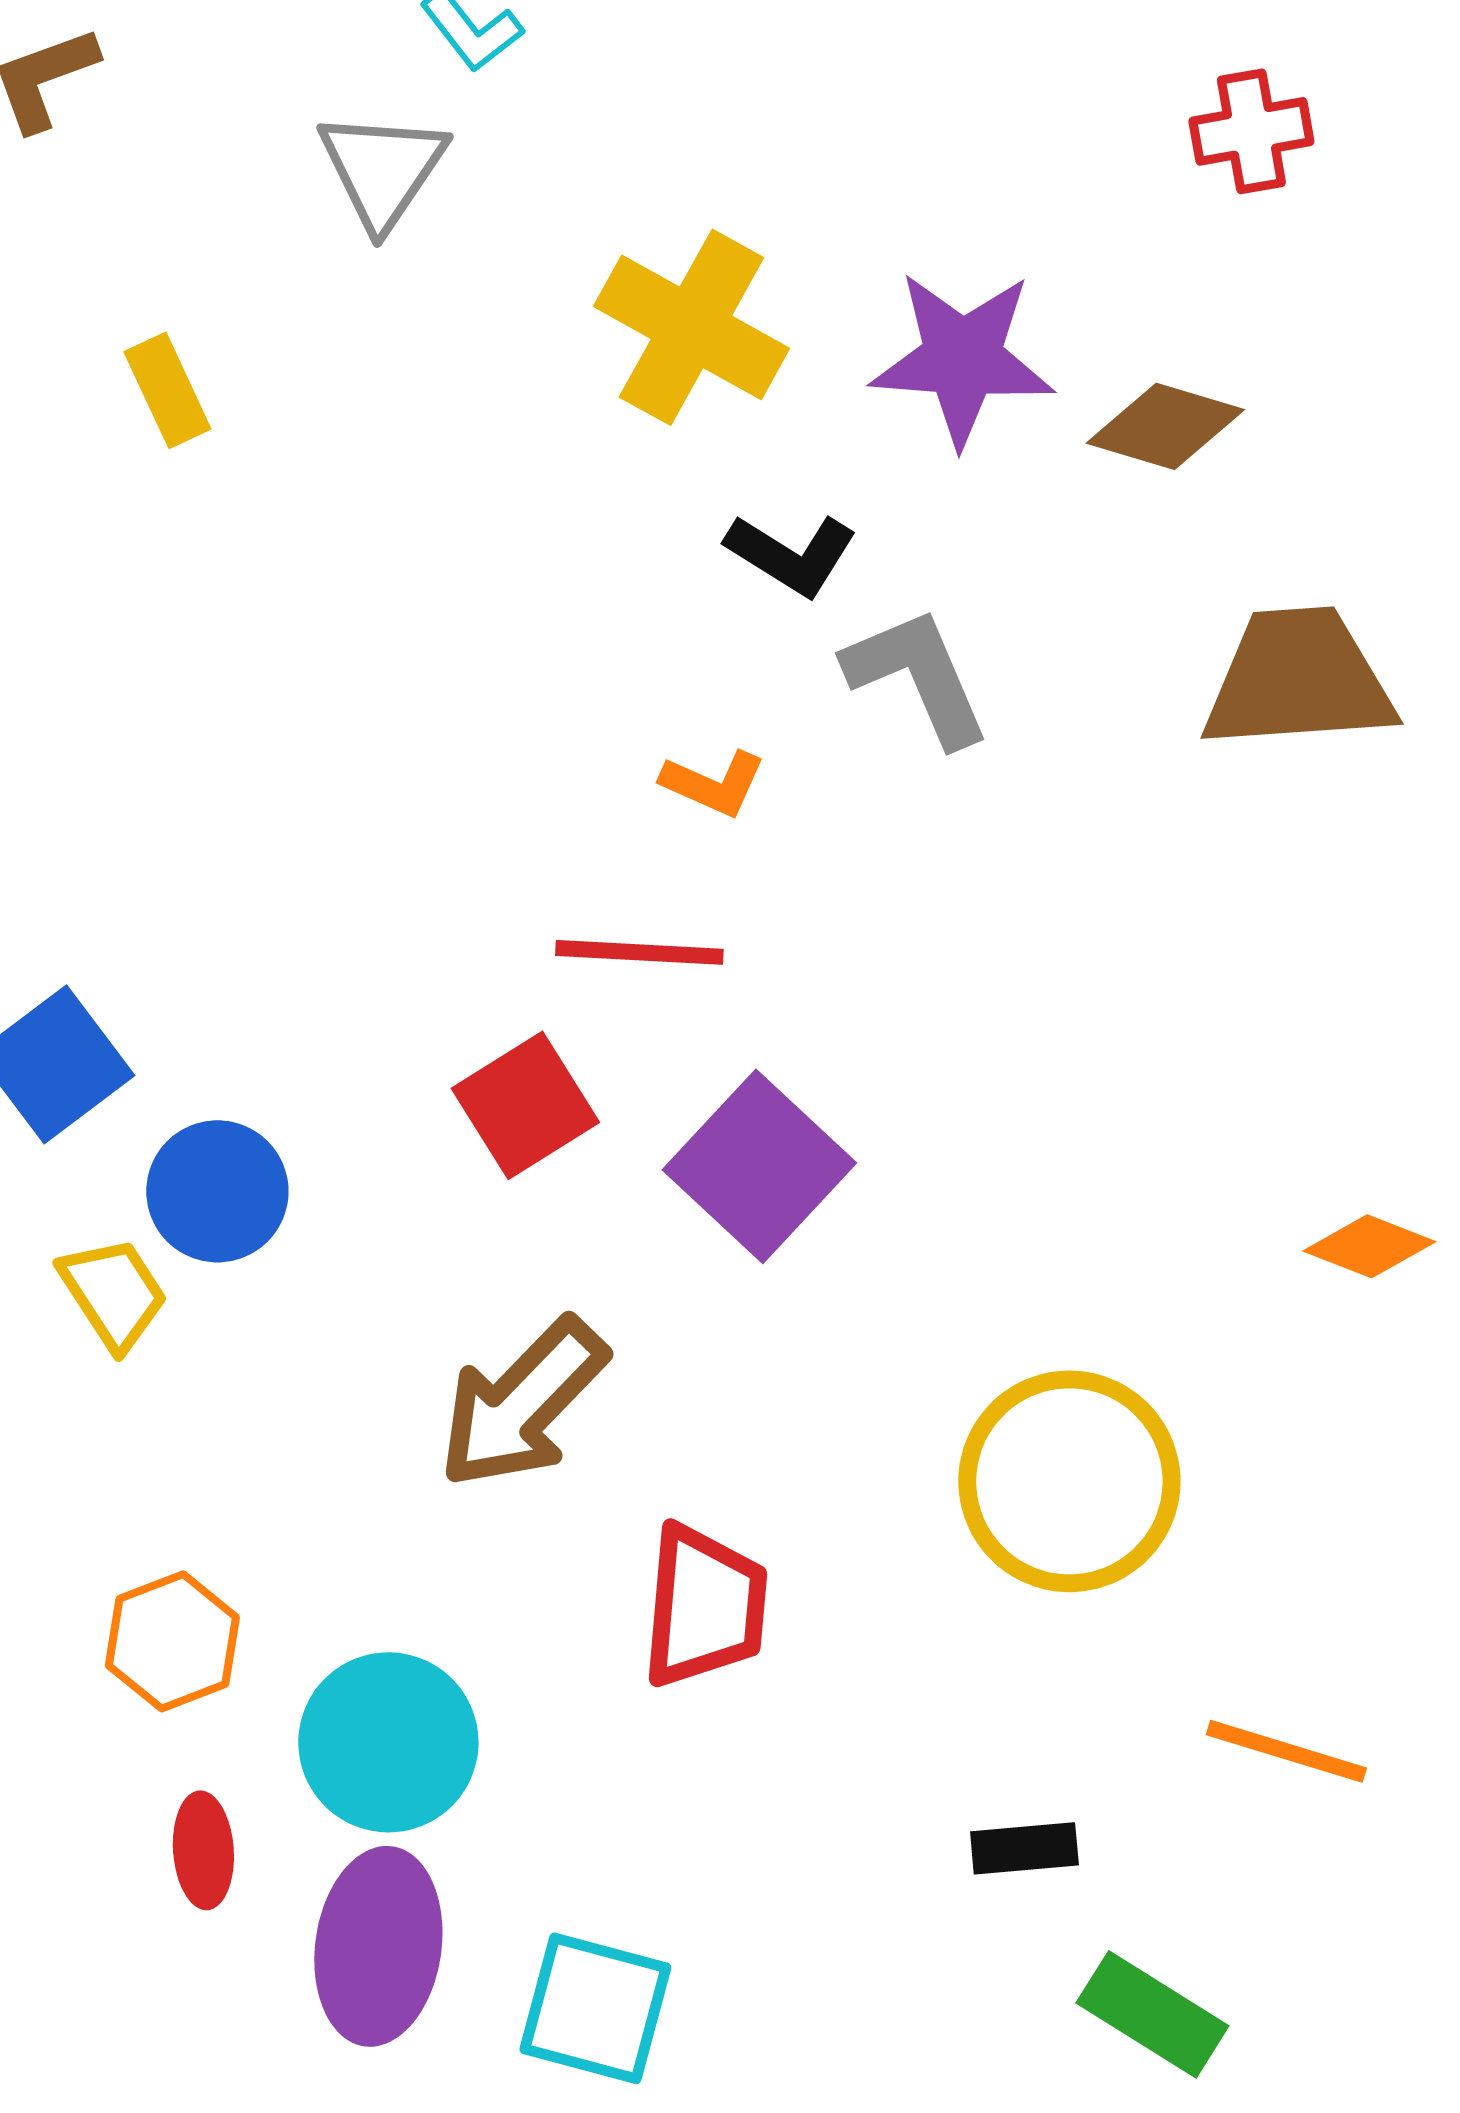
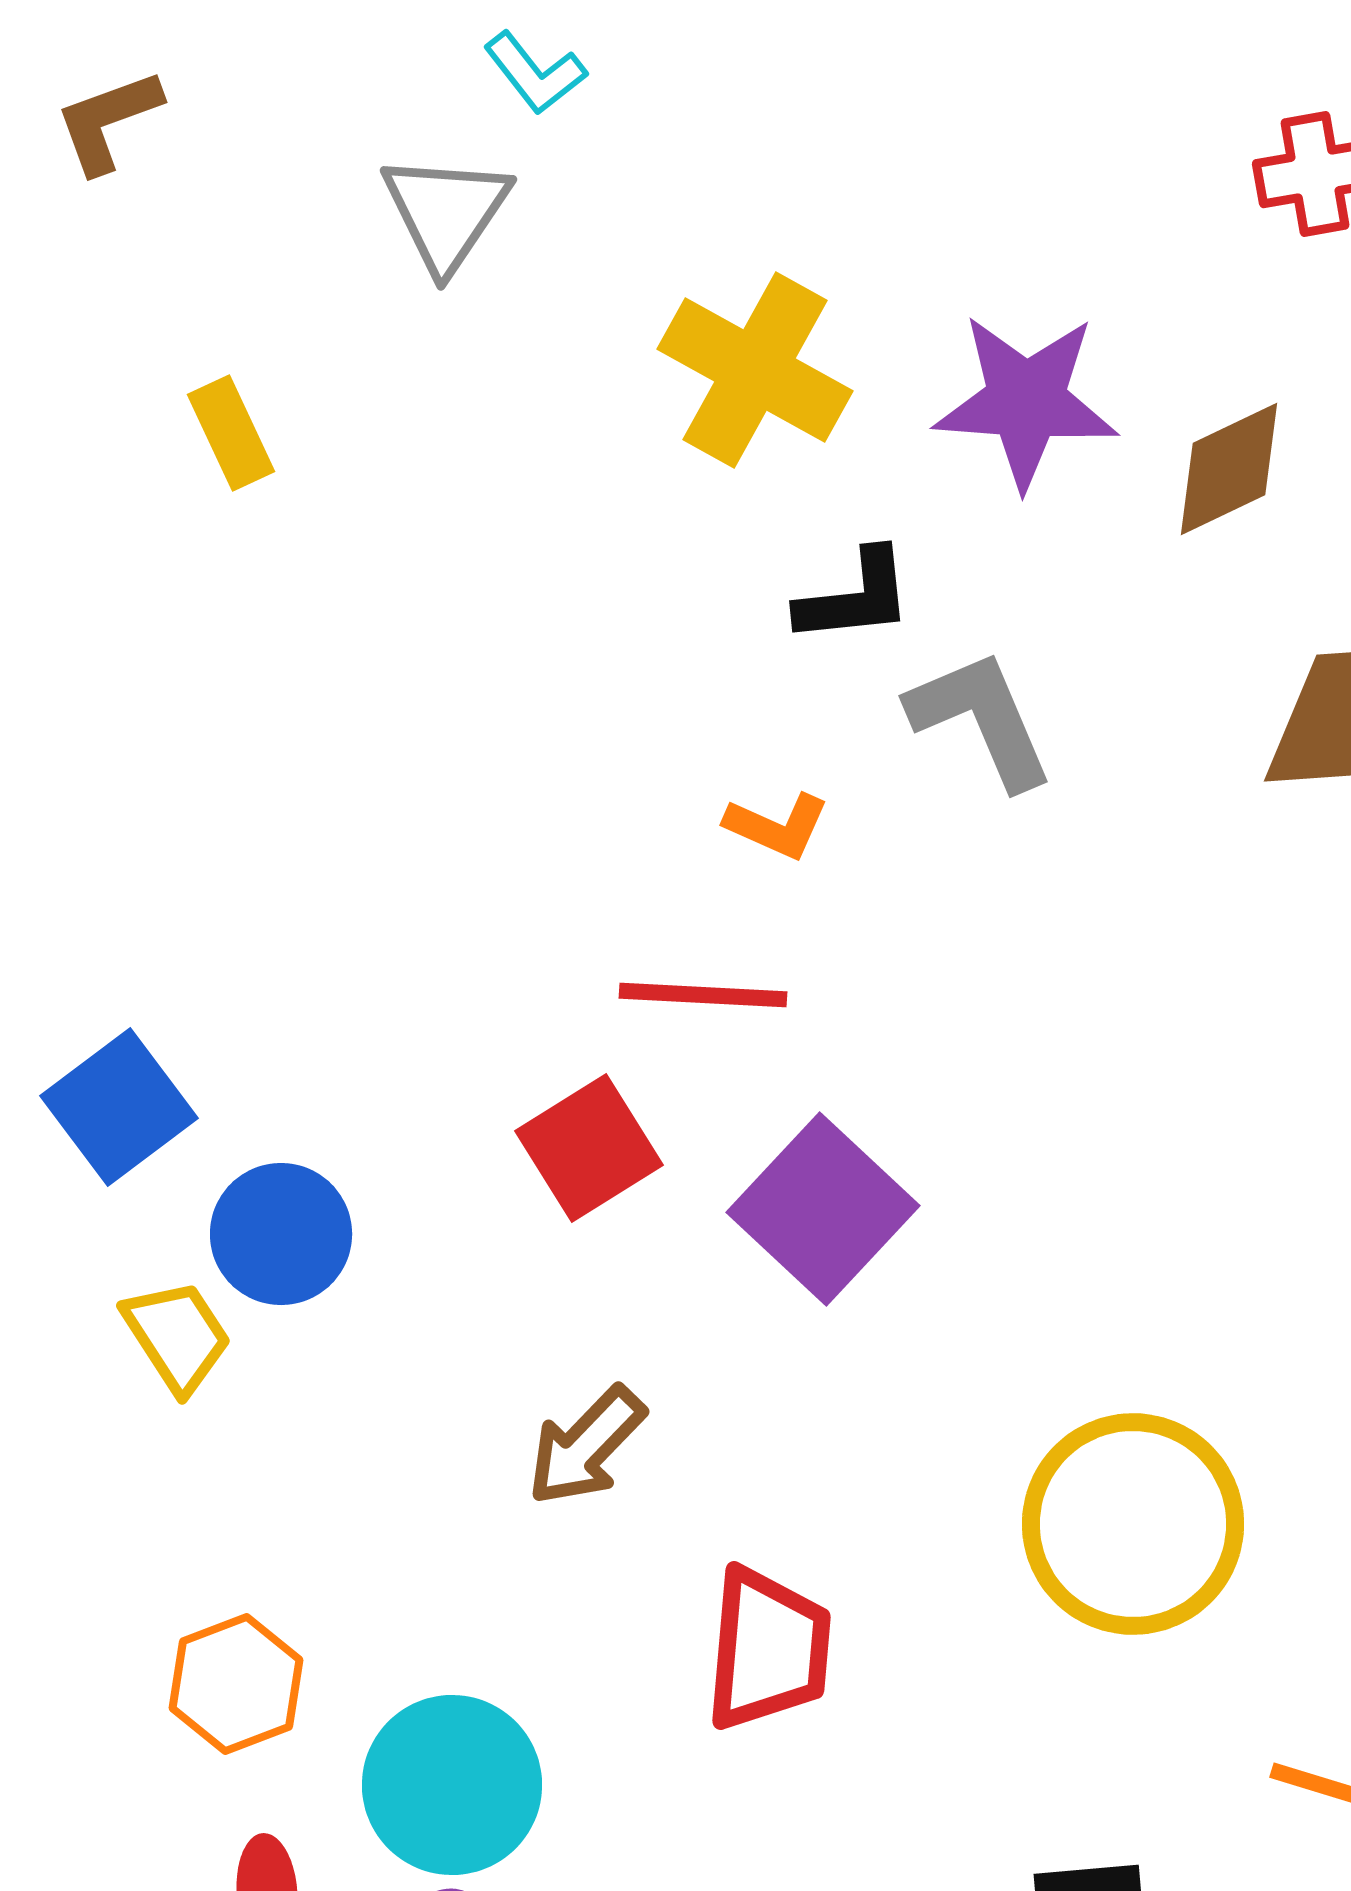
brown diamond: (1165, 426) -> (1229, 469), turned -42
black L-shape: (791, 554) -> (855, 597), turned -38
brown arrow: (522, 1403) -> (586, 1446), size x0.7

